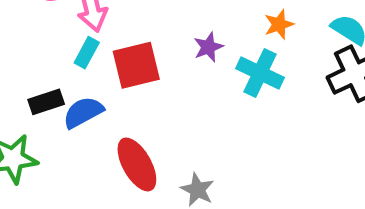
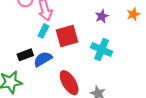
purple star: (208, 47) -> (102, 16), moved
cyan cross: (260, 73) -> (102, 49), moved

